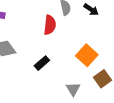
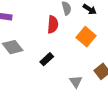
orange square: (87, 55) -> (86, 37), moved

